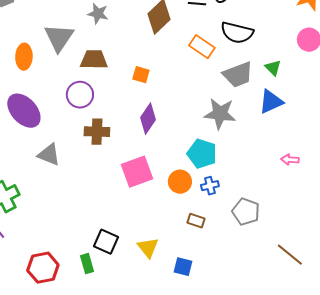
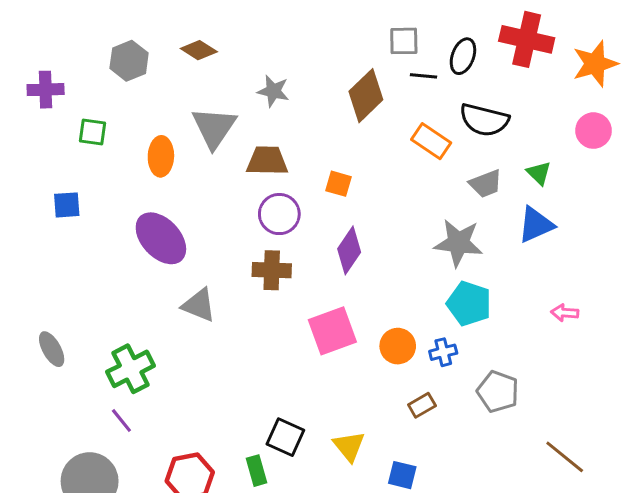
gray trapezoid: (238, 75) -> (486, 184), size x0.7
purple circle: (80, 95) -> (279, 214), moved
cyan pentagon: (202, 154) -> (469, 304), moved
brown rectangle: (196, 221) -> (422, 405), turned -48

